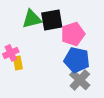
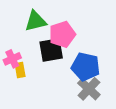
black square: (52, 20) -> (51, 50), moved
pink pentagon: (73, 34) -> (62, 34), moved

